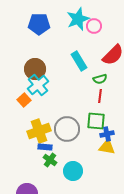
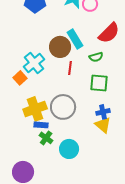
brown circle: (35, 69) -> (60, 47), moved
red line: (100, 96) -> (70, 68), moved
green square: (96, 121) -> (99, 83), moved
yellow triangle: (107, 147) -> (103, 125), turned 30

